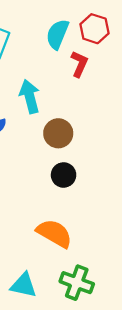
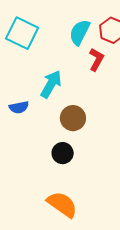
cyan arrow: (30, 97) -> (51, 84), turned 40
black circle: (64, 175) -> (63, 153), moved

